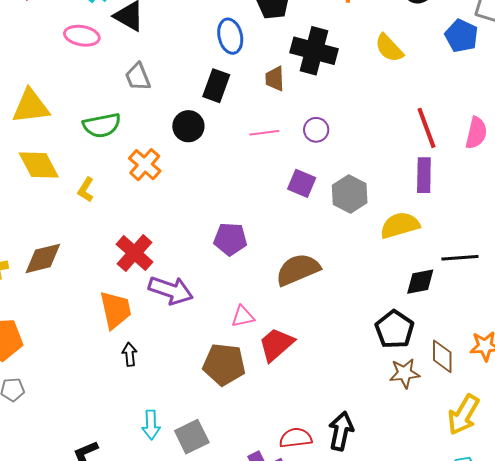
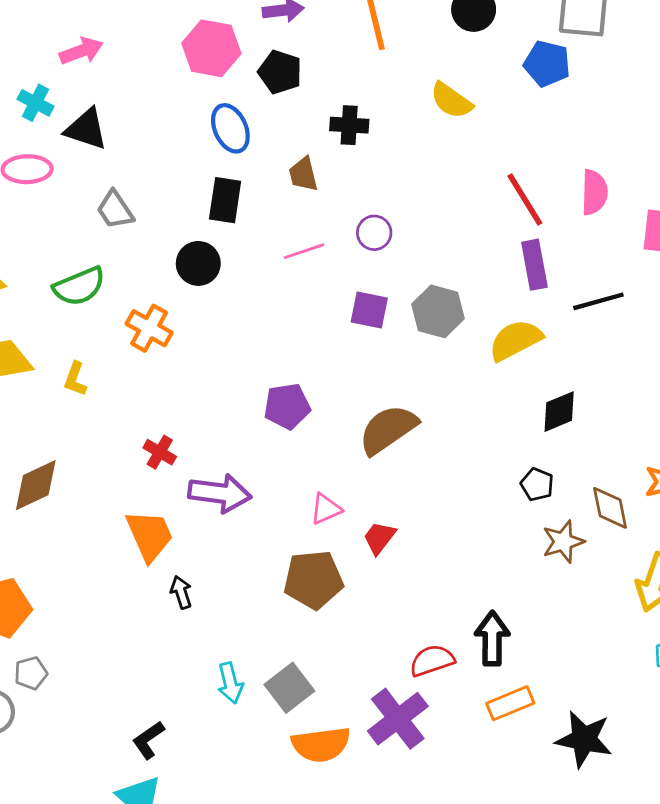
black cross: (314, 51) -> (349, 125), size x0.6
red cross: (135, 253) -> (160, 452), size x0.6
black line: (460, 258) -> (598, 301), moved
black pentagon: (394, 329) -> (537, 484), size x0.6
red trapezoid: (276, 344) -> (379, 538), size x0.7

